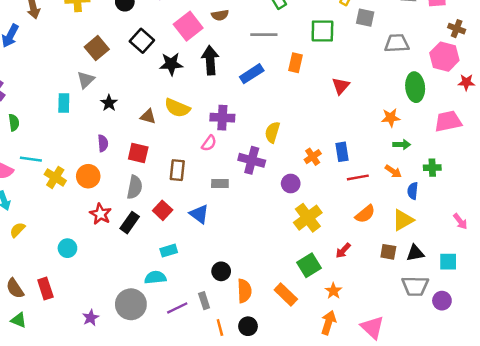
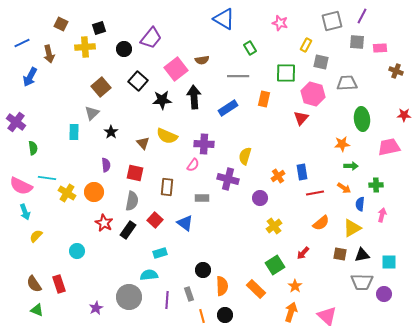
pink hexagon: (444, 57) -> (313, 94), moved
brown triangle: (148, 116) -> (143, 143), turned 32
yellow cross: (308, 218) -> (274, 226), size x0.7
pink arrow: (460, 221) -> (382, 215), moved, turned -128
purple line: (177, 308) -> (167, 300), turned -60

